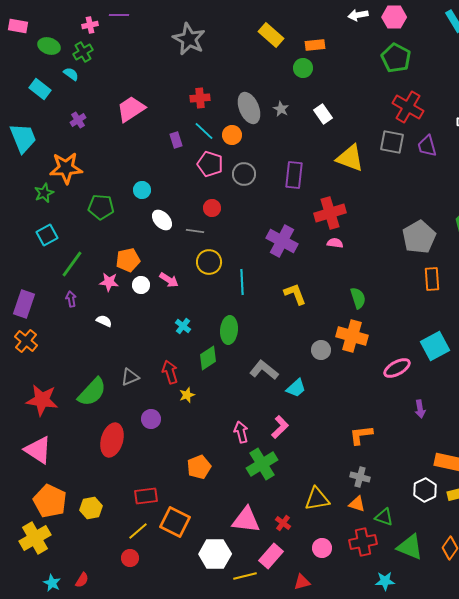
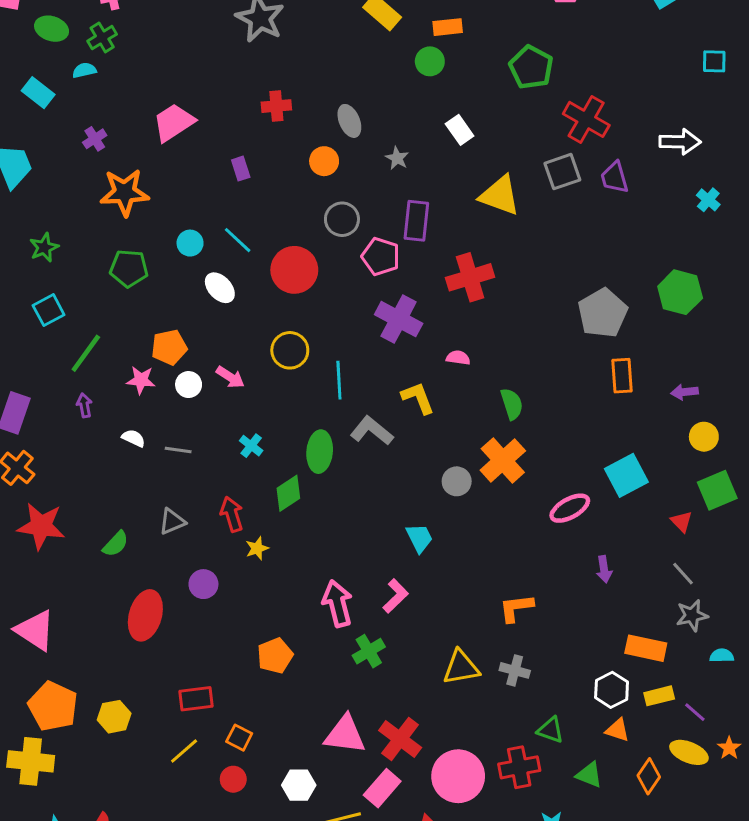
green pentagon: (396, 58) -> (531, 67), moved
cyan semicircle: (71, 74) -> (84, 70), turned -49
gray ellipse: (249, 108) -> (349, 121), size x0.7
gray star: (281, 109) -> (397, 158), moved
cyan line: (204, 131) -> (238, 240), moved
gray square: (392, 142) -> (562, 172), turned -30
pink pentagon: (210, 164) -> (381, 256), moved
orange star: (66, 168) -> (125, 192), moved
red circle: (212, 208) -> (294, 270), size x1.8
gray line: (195, 231) -> (178, 450), moved
pink semicircle: (335, 243) -> (458, 358), moved
orange cross: (352, 336) -> (503, 460), turned 32
gray L-shape: (264, 370) -> (372, 431), moved
cyan trapezoid: (296, 388) -> (419, 538), turned -75
green semicircle: (92, 392) -> (116, 544), size x0.6
red star: (42, 400) -> (41, 526), moved
pink arrow: (241, 432) -> (337, 603), size x1.4
green cross: (262, 464) -> (369, 651), size x0.7
yellow triangle: (317, 499) -> (461, 668), moved
orange triangle: (357, 504) -> (617, 730), moved
orange square: (175, 522) -> (239, 738), size x0.6
red cross: (283, 523) -> (400, 739), size x1.8
yellow cross: (35, 538) -> (31, 761), turned 36
green triangle: (410, 547) -> (589, 775), size x0.7
pink circle: (322, 548) -> (458, 776), size x1.8
white hexagon: (215, 554) -> (299, 785), size x0.7
red circle: (130, 558) -> (233, 779), moved

